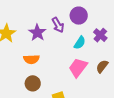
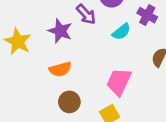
cyan semicircle: (80, 43) -> (121, 32), turned 32
pink trapezoid: (78, 68) -> (119, 82), moved

